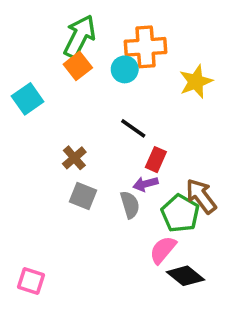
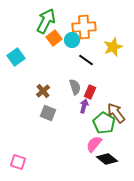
orange square: (78, 66) -> (54, 38), moved
black line: (133, 128) -> (86, 60), moved
purple arrow: (145, 184) -> (84, 106), turned 120
gray semicircle: (130, 205) -> (75, 87), moved

